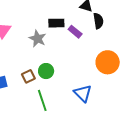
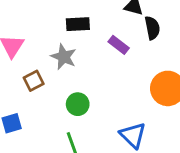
black rectangle: (56, 23) -> (78, 24), moved
brown square: (28, 76) -> (34, 81), moved

